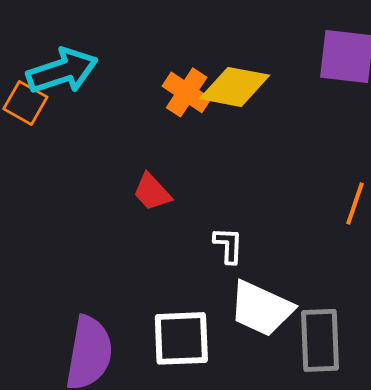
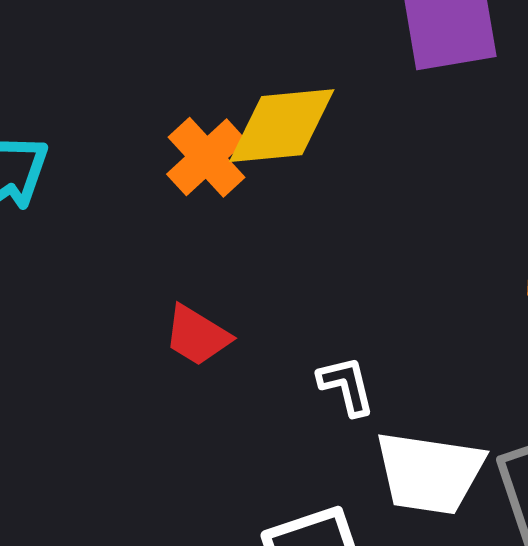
orange cross: (187, 92) -> (206, 157), turned 30

